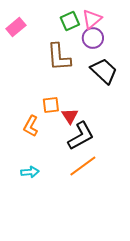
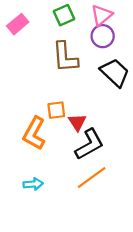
green square: (70, 21) -> (64, 15), moved
orange L-shape: (31, 126) -> (34, 133), size x1.4

